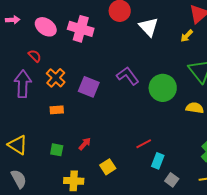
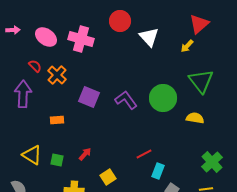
purple L-shape: (128, 76) -> (126, 100), moved
orange cross: (56, 78) -> (57, 75), moved
yellow triangle: (18, 145) -> (32, 155), moved

